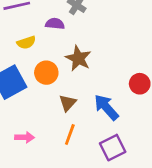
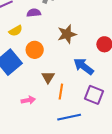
brown star: (78, 58) -> (67, 34), moved, turned -30
brown triangle: (68, 103) -> (48, 77), moved
purple square: (113, 148) -> (94, 95), turned -30

